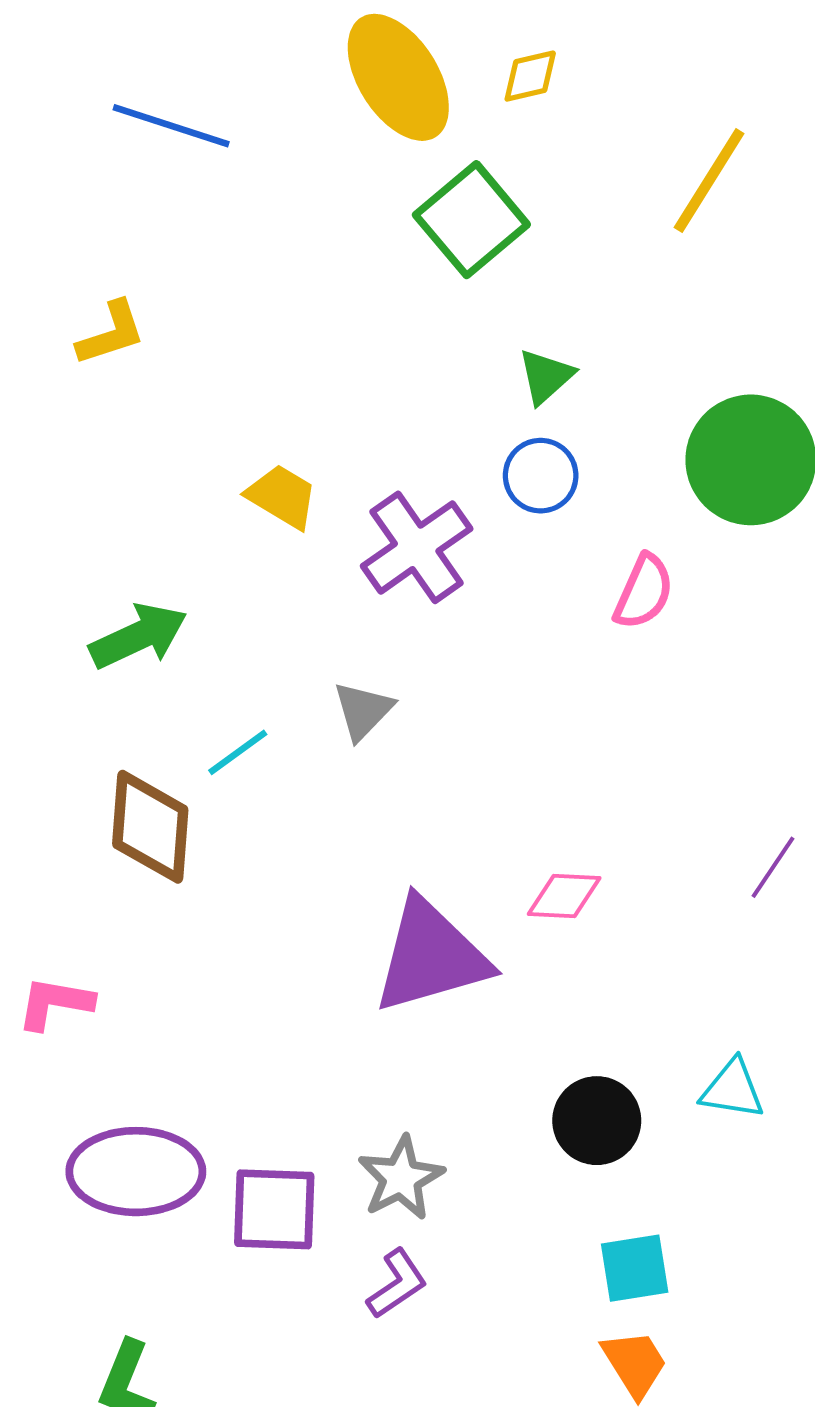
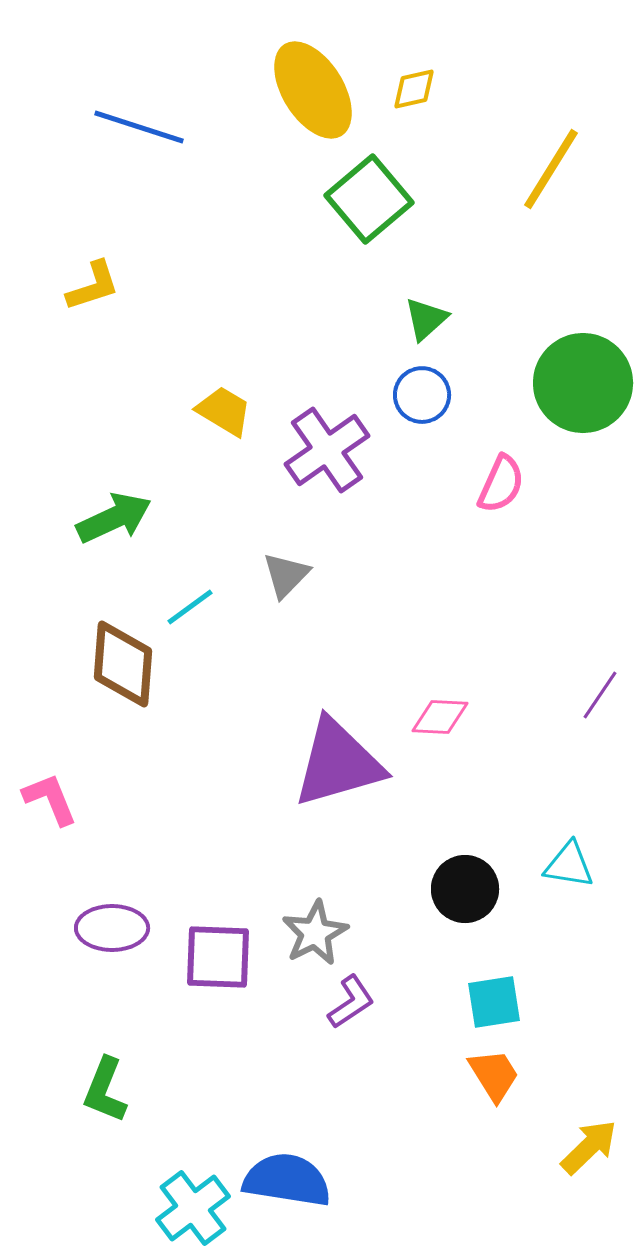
pink L-shape: (55, 1003) -> (50, 799), turned 58
purple ellipse: (136, 1172) -> (112, 928), size x0.7
purple L-shape: (397, 1284) -> (351, 1002), moved

